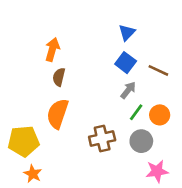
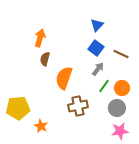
orange semicircle: (58, 114) -> (64, 78), moved
gray circle: (141, 141) -> (117, 108), moved
orange star: (33, 174) -> (41, 126), moved

